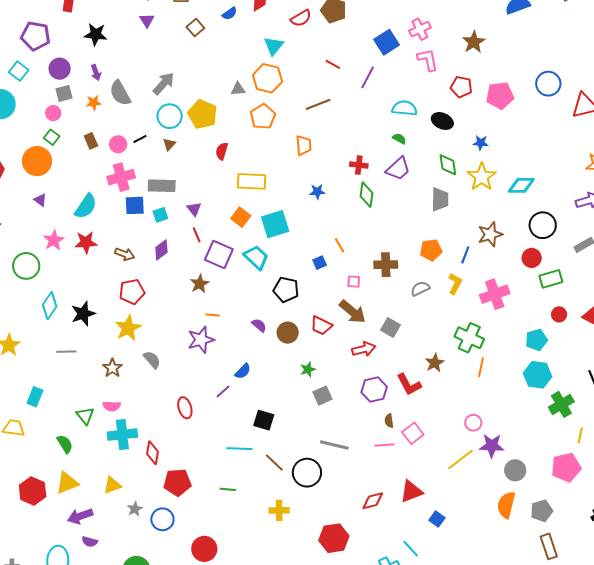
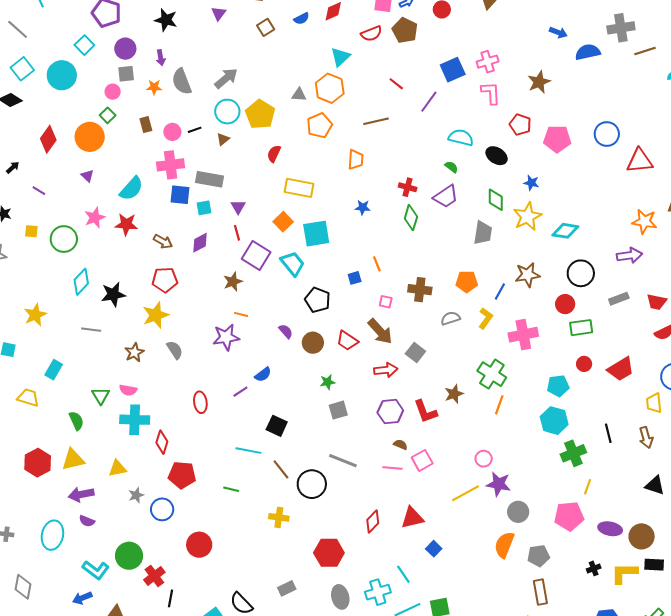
brown semicircle: (389, 421) -> (400, 445), turned 112
red diamond: (373, 501) -> (373, 521), turned -40

